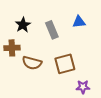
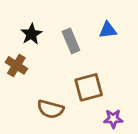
brown cross: (12, 48) -> (16, 65), turned 35
brown semicircle: (32, 63) -> (50, 109), moved

